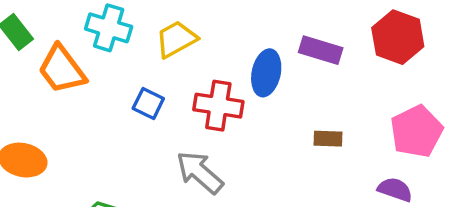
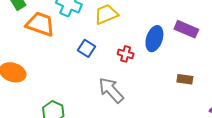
orange trapezoid: (62, 69) -> (40, 24), turned 140
red cross: (218, 106) -> (126, 54), size x0.6

